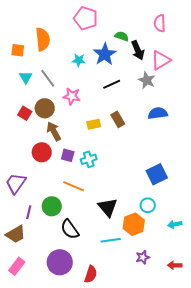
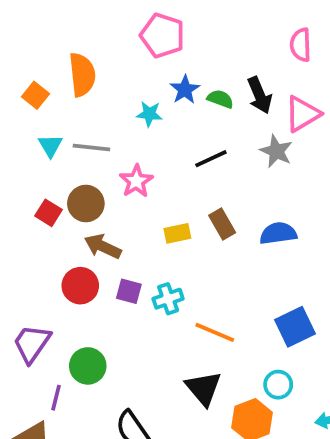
green semicircle: (122, 36) -> (220, 99), moved
orange square: (18, 50) -> (35, 95), turned 32
blue star: (105, 54) -> (185, 90), moved, size x0.7
gray line: (48, 78) -> (91, 147), turned -48
pink star: (72, 96) -> (136, 181), turned 30
blue semicircle: (158, 113) -> (278, 233), moved
brown arrow: (54, 131) -> (103, 246), turned -36
orange line: (74, 186) -> (215, 332), moved
green circle: (52, 206) -> (88, 366), moved

